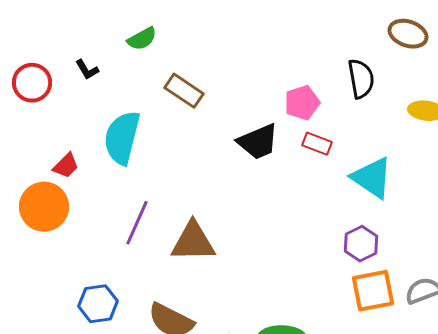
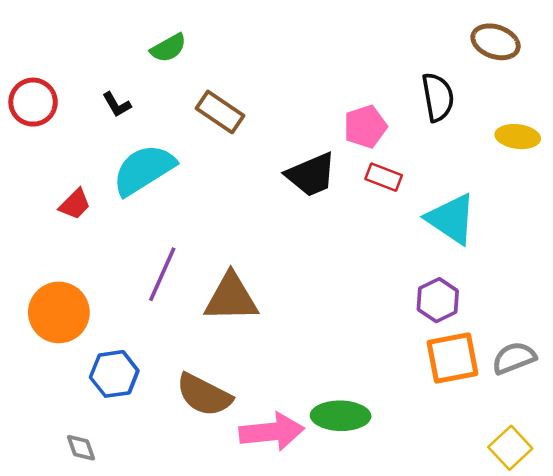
black L-shape: (87, 70) -> (117, 105), moved
cyan semicircle: (122, 138) -> (144, 170), turned 44
orange circle: (44, 207) -> (59, 312), moved

